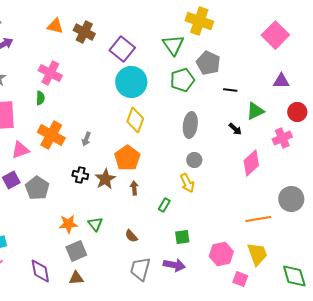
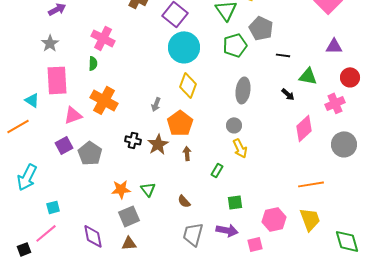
green triangle: (255, 111) -> (308, 76), turned 36
gray arrow: (86, 139) -> (156, 104), moved
gray circle: (194, 160) -> (234, 125), moved
gray circle: (291, 199) -> (344, 144), moved
pink square: (240, 279) -> (255, 244), moved, turned -35

